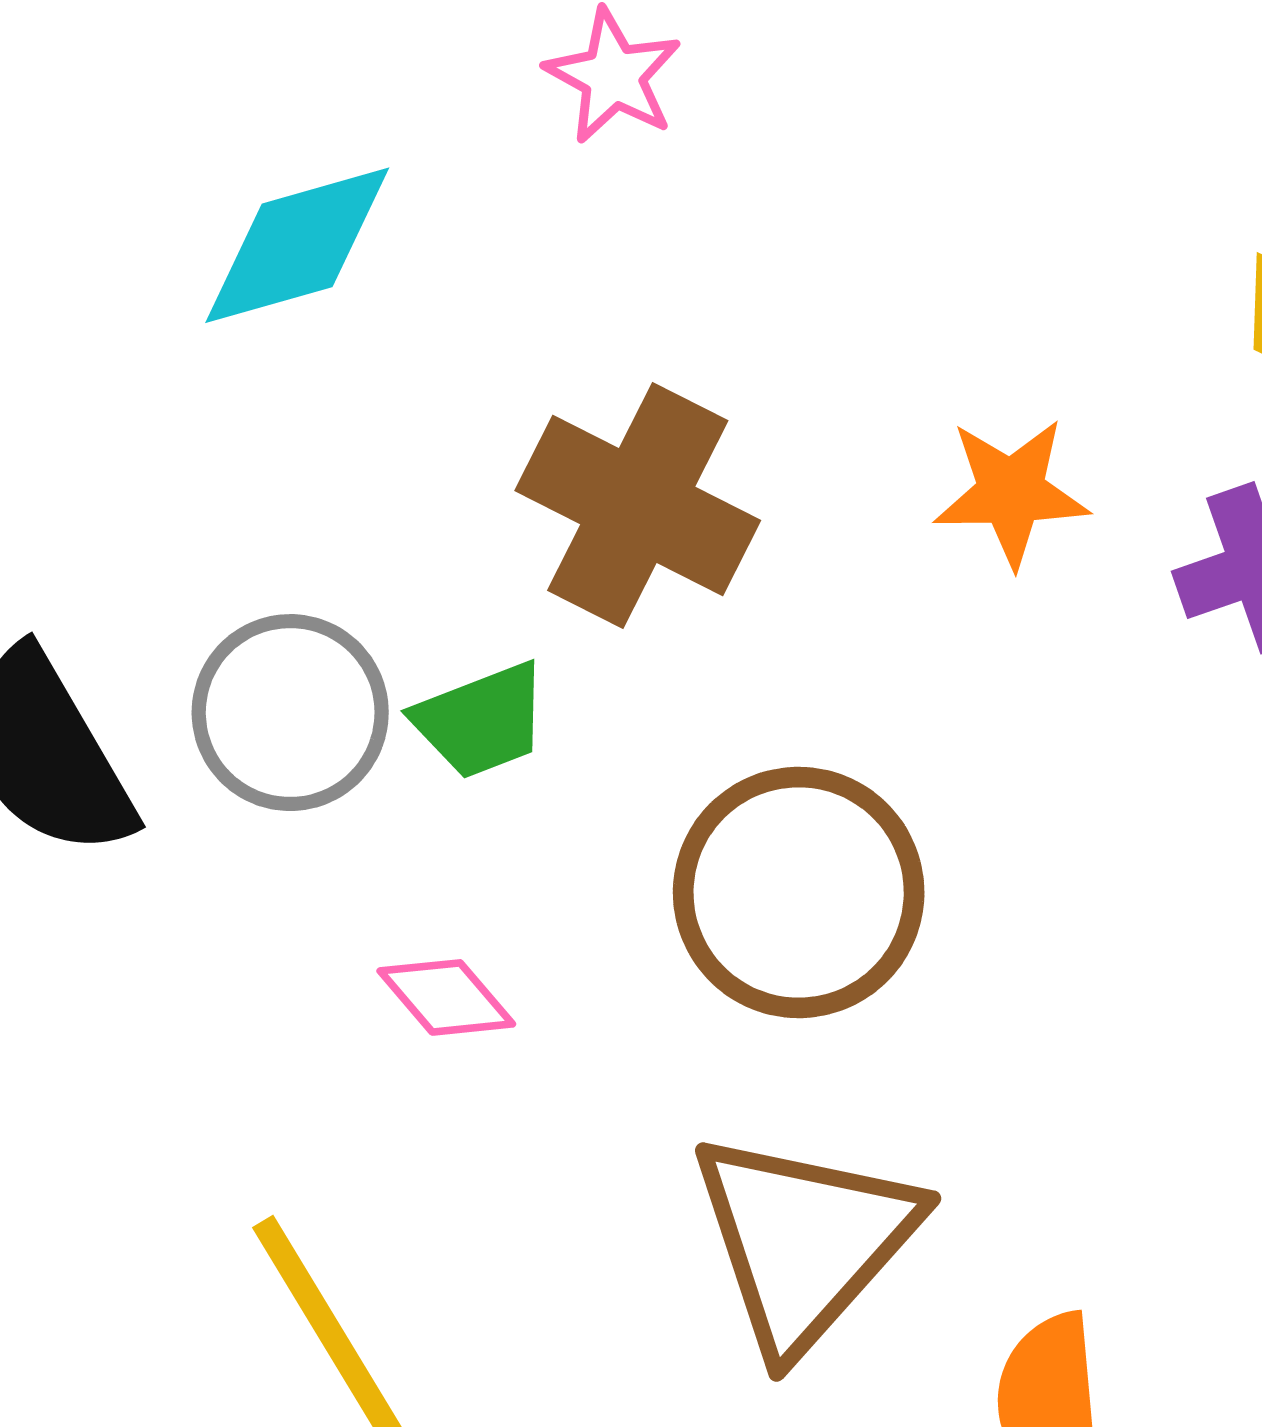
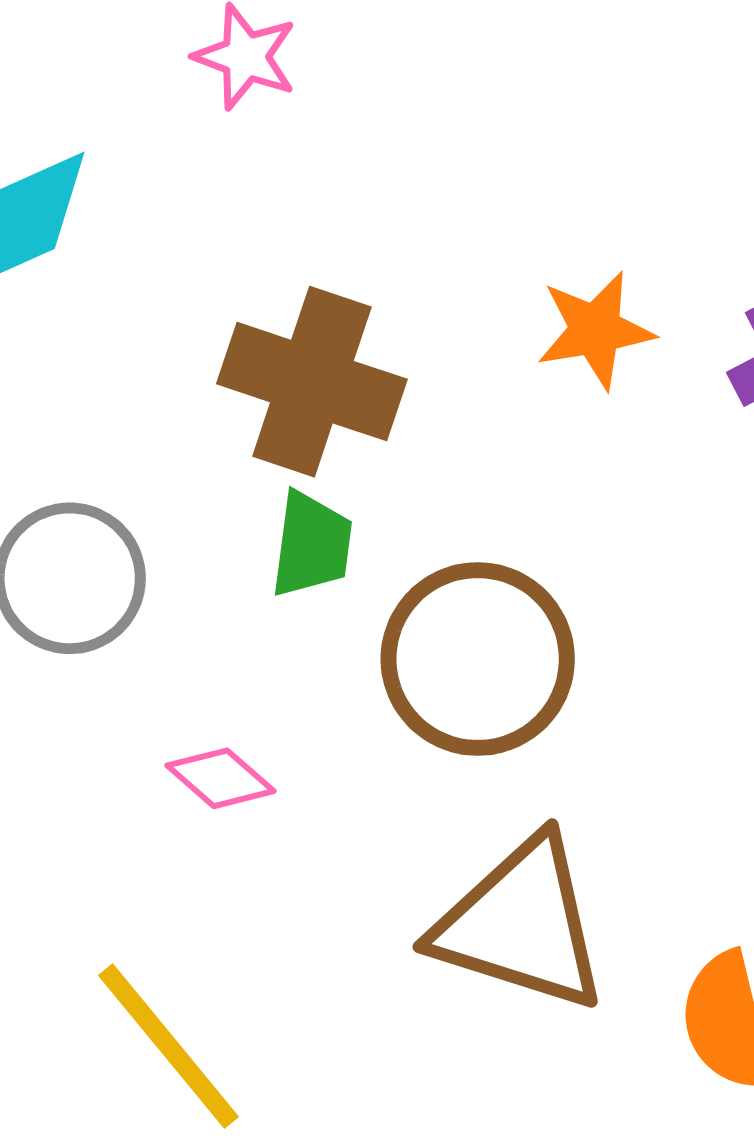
green trapezoid: (481, 720) -> (312, 545), moved, turned -53
brown triangle: (804, 1241) -> (521, 924), turned -46

